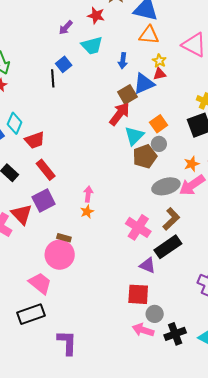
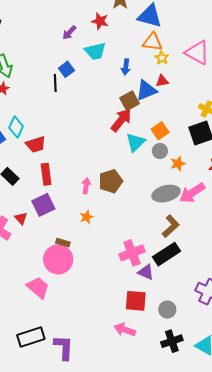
yellow star: (159, 61) -> (162, 58), moved
brown pentagon: (145, 156) -> (111, 181), moved
orange star: (192, 164) -> (178, 164), moved
red rectangle: (46, 170) -> (46, 174), turned 30
pink arrow: (88, 194) -> (86, 186), moved
red triangle: (22, 214) -> (21, 218), size x0.6
pink cross: (138, 227) -> (132, 253), moved, turned 35
black rectangle: (31, 314) -> (31, 337), moved
gray circle: (155, 314) -> (167, 310), moved
pink arrow: (143, 330) -> (125, 330), moved

